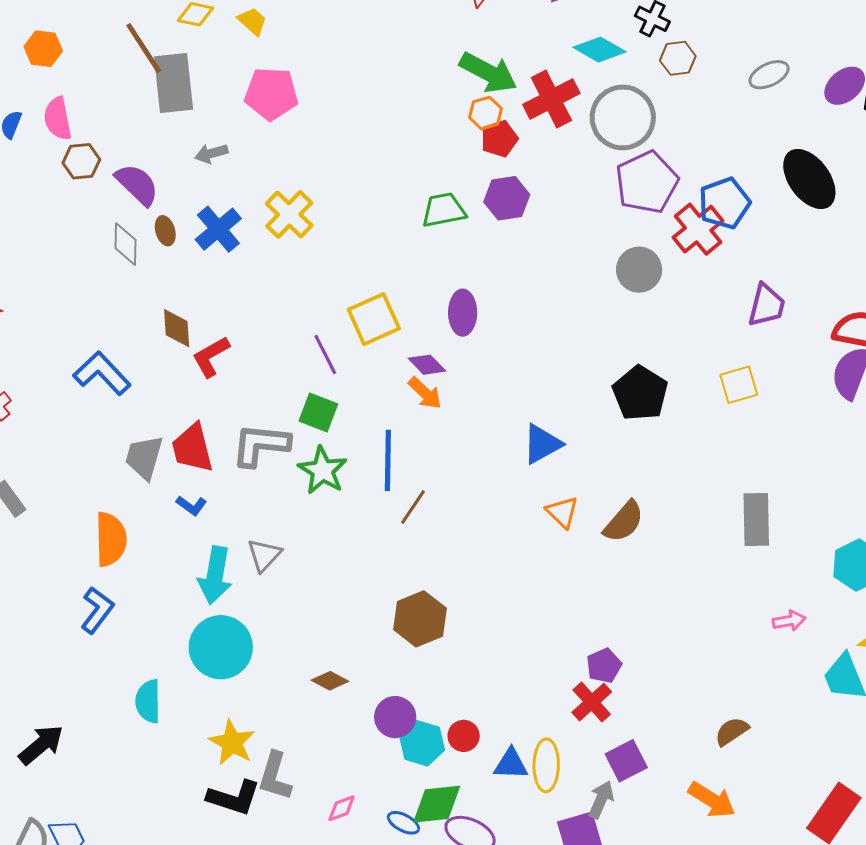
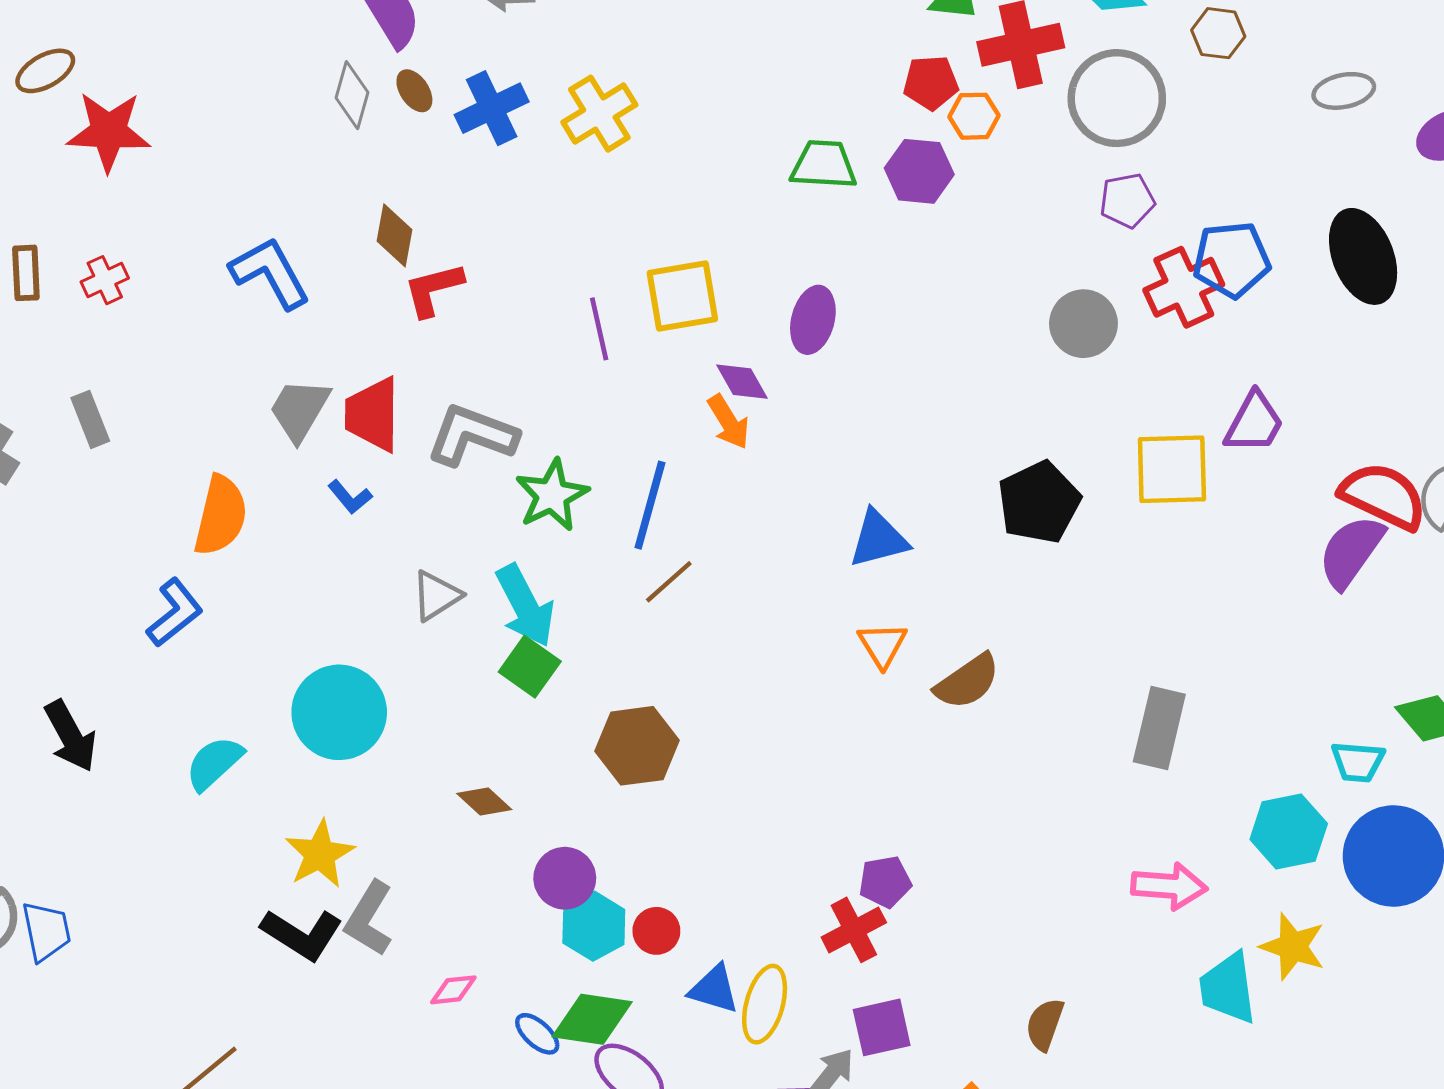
orange hexagon: (486, 113) -> (974, 116), moved
purple pentagon: (647, 182) -> (1127, 201), size x0.6
brown ellipse: (165, 231) -> (414, 91), turned -32
yellow square: (739, 385) -> (1172, 469), moved, size x1.4
green square: (318, 413) -> (530, 667), moved
cyan arrow: (215, 575) -> (525, 606), moved, turned -52
pink arrow: (789, 621) -> (1169, 886), size x1.5
cyan semicircle: (148, 701) -> (214, 763), turned 33
brown semicircle: (732, 731) -> (1045, 1024), turned -51
black arrow: (41, 745) -> (71, 736), moved, turned 87

